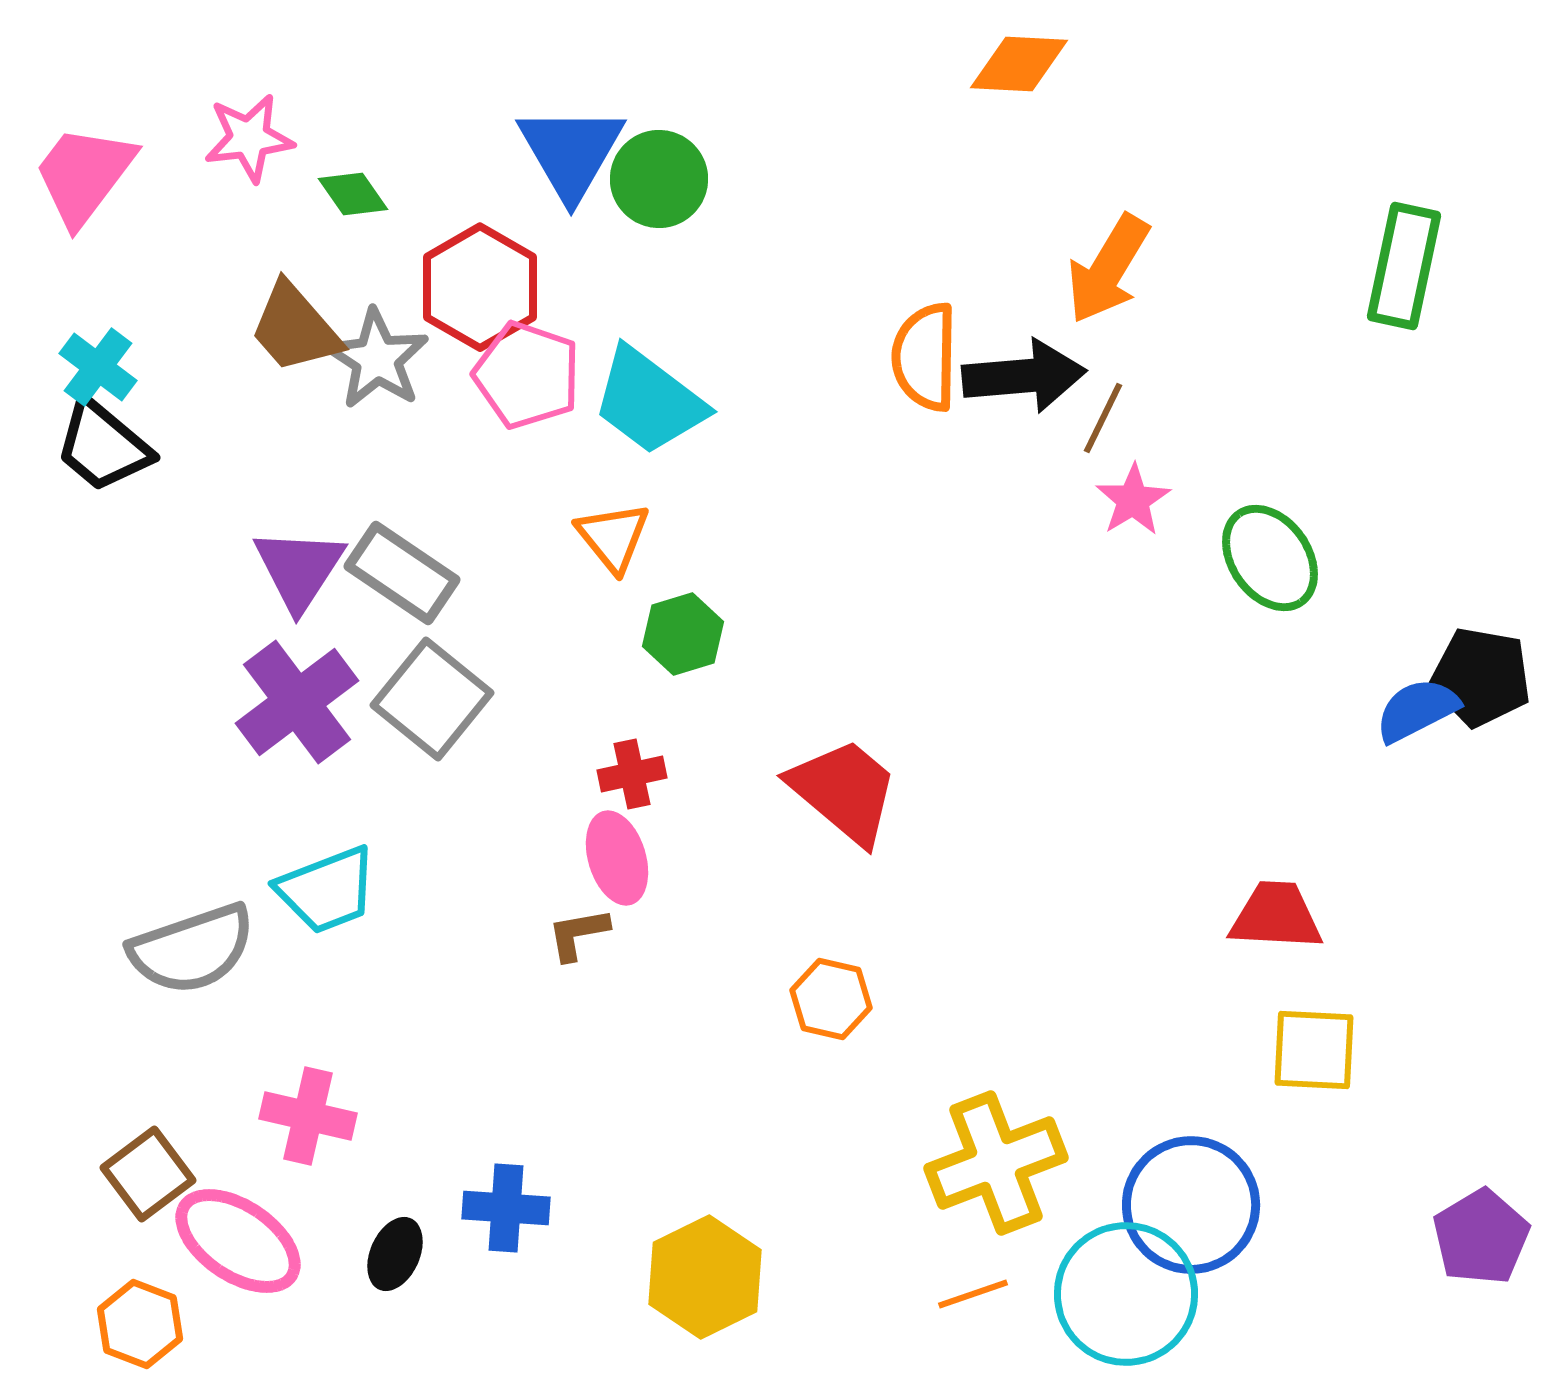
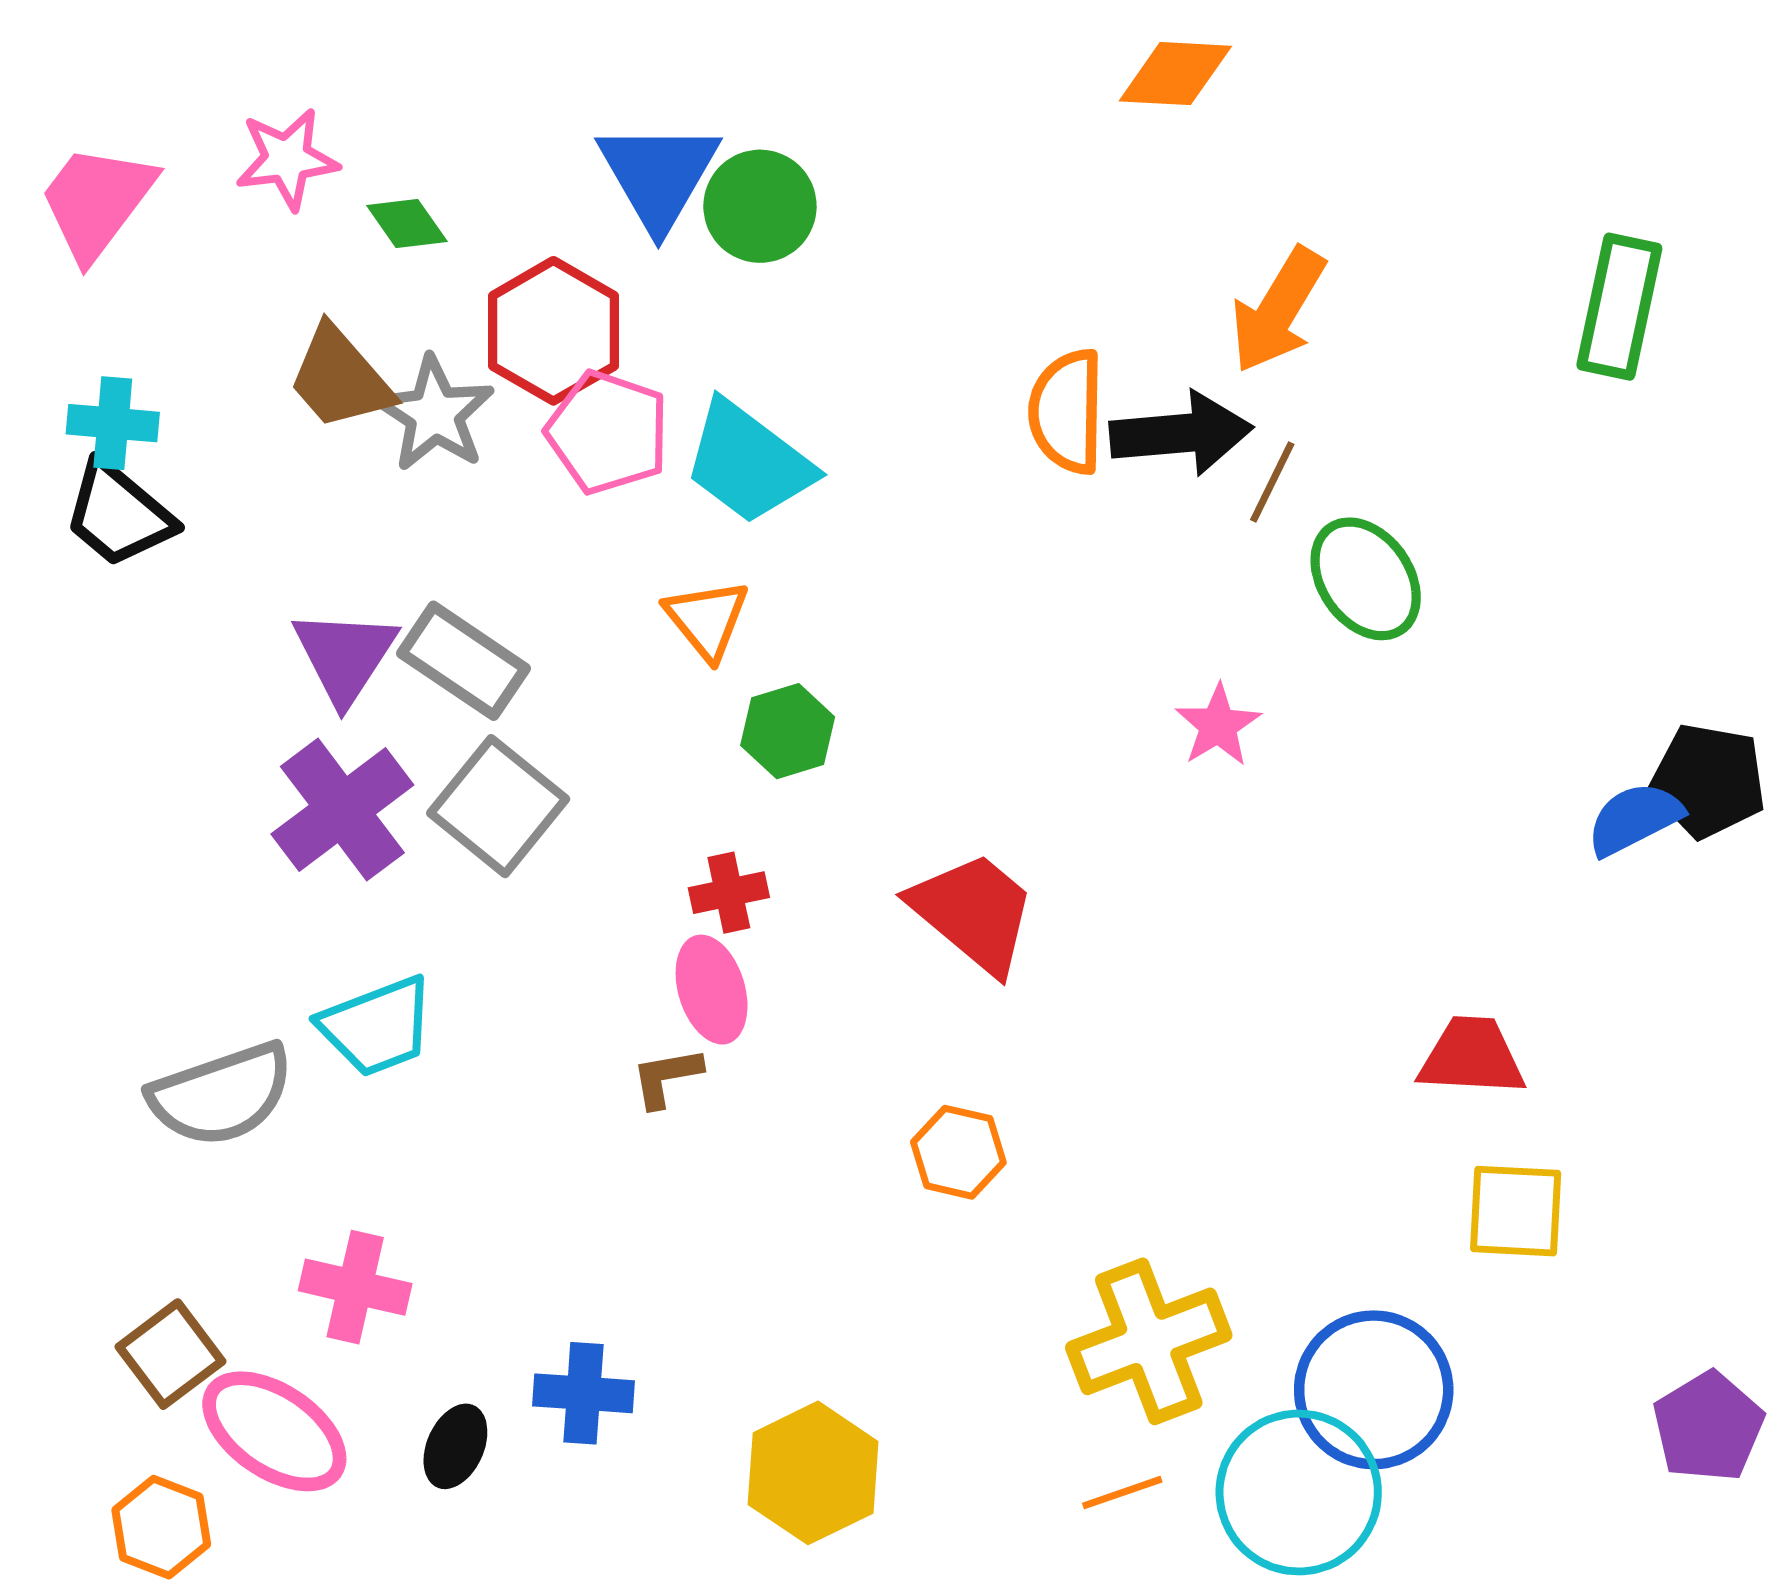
cyan cross: (98, 367) -> (113, 423), turned -32
pink star: (1133, 500) -> (1218, 725), moved
green ellipse: (1270, 558) -> (1366, 579), moved

